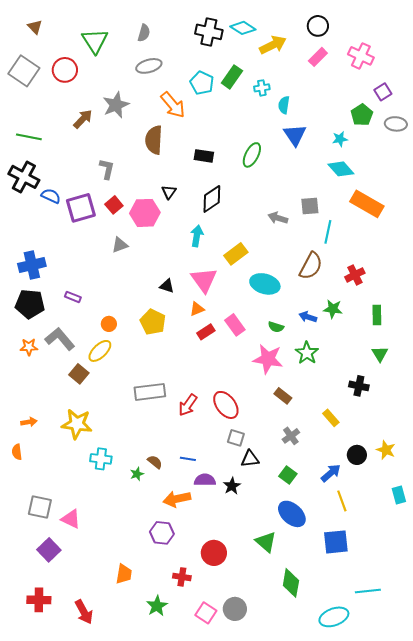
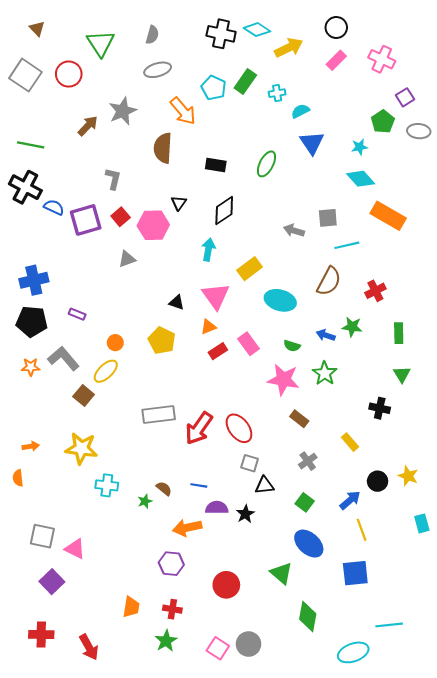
cyan semicircle: (284, 105) -> (300, 111), turned 54
cyan line: (328, 232) -> (347, 245), turned 65
red arrow: (188, 405) -> (199, 428), size x1.4
red cross: (182, 577) -> (172, 609), moved

